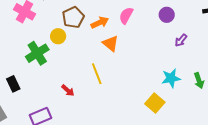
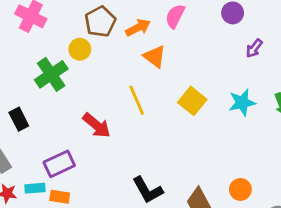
red arrow: (68, 90) -> (97, 125), size x1.5
yellow square: (155, 103) -> (192, 101), moved

